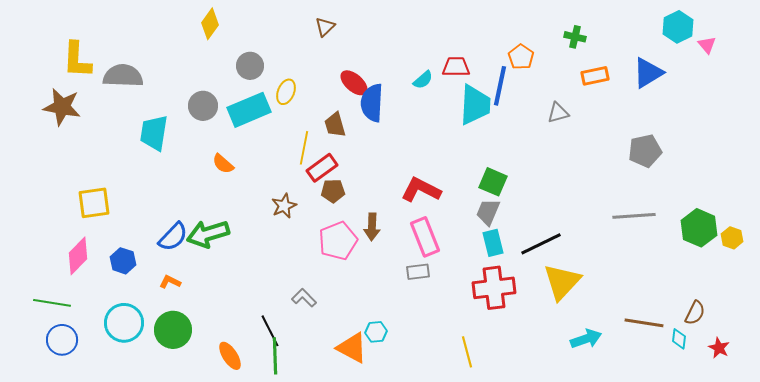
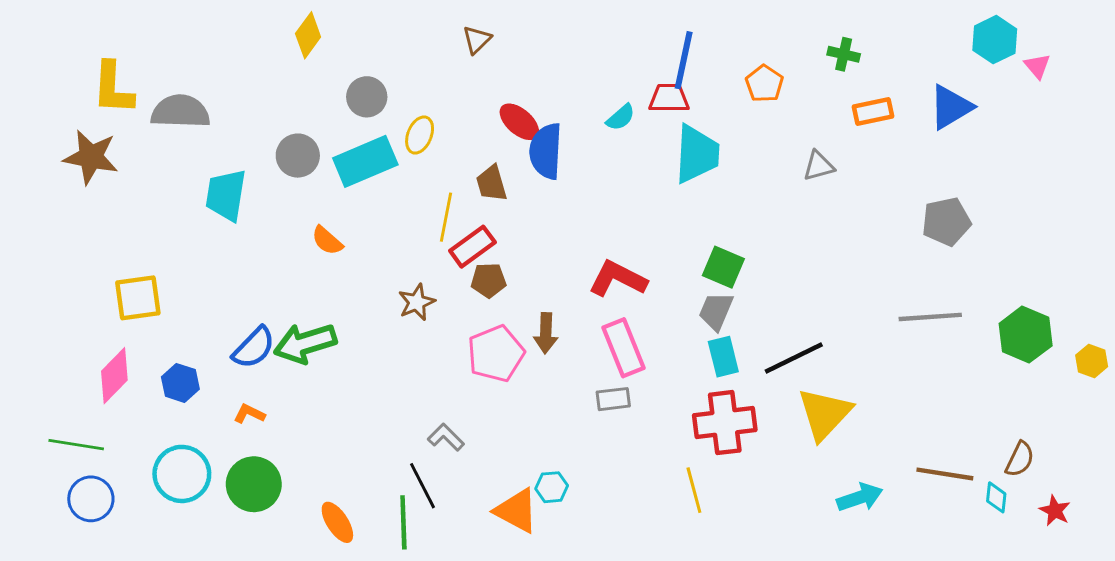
blue line: (500, 86) -> (684, 60), moved
yellow hexagon: (732, 238) -> (1092, 361), moved
black line: (270, 331) -> (423, 486), moved
yellow line: (467, 352) -> (694, 490), moved

